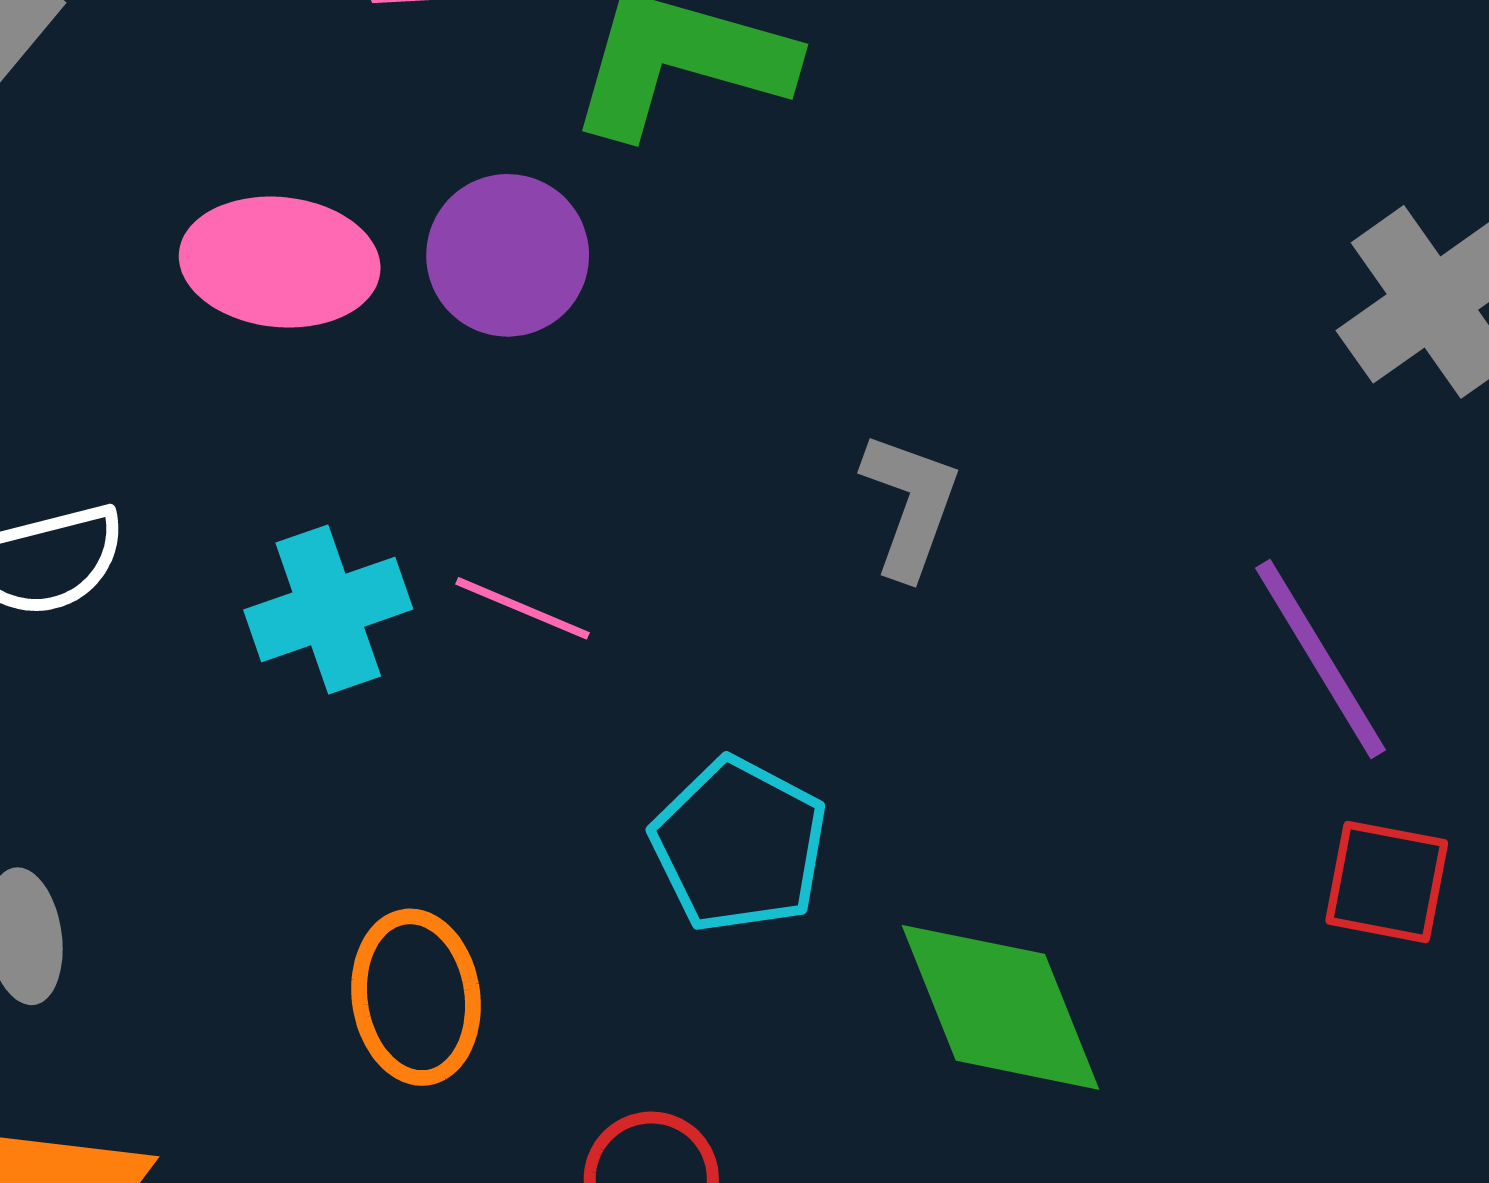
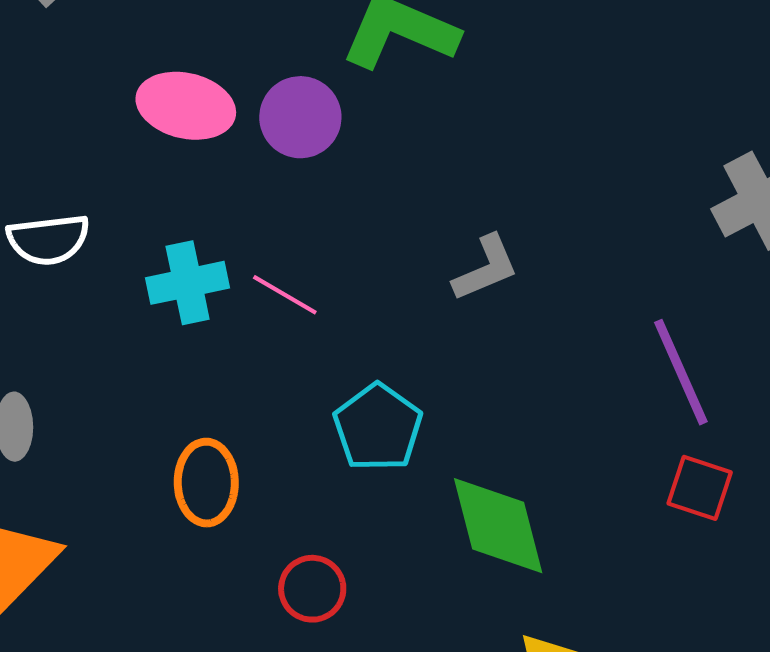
gray L-shape: (910, 505) -> (486, 268), turned 40

